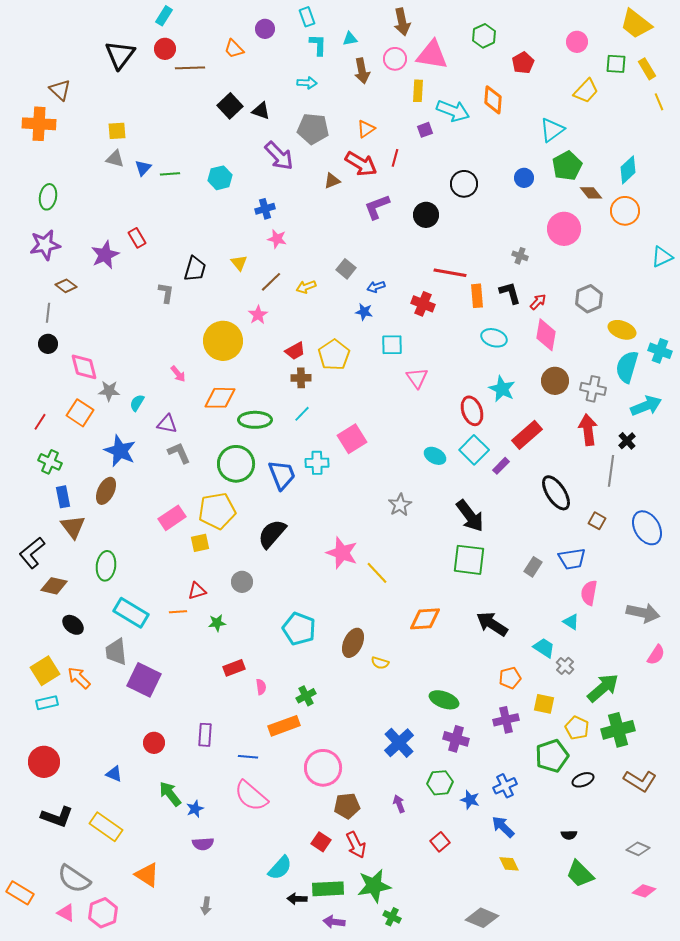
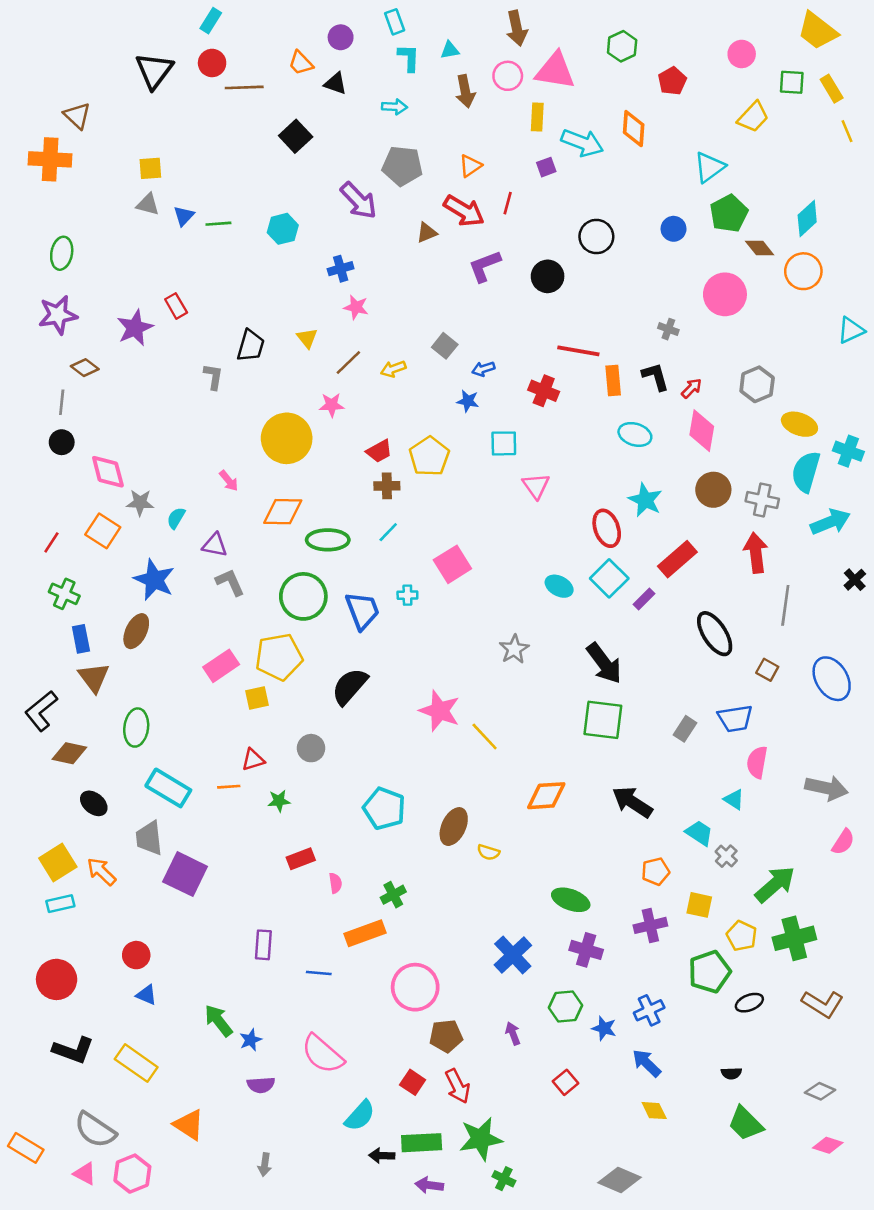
black triangle: (261, 111) -> (335, 84), moved
pink star: (258, 315) -> (332, 405), turned 30
black cross: (627, 441) -> (855, 580), moved
cyan cross: (317, 463) -> (407, 595), size x0.7
red circle: (154, 743) -> (136, 955), moved
pink semicircle: (251, 796) -> (323, 1054), moved

